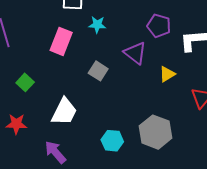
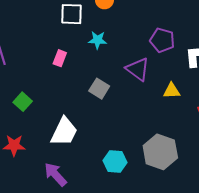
pink rectangle: (61, 41) -> (60, 58), size x0.6
yellow triangle: (167, 74) -> (172, 91), turned 30

